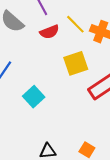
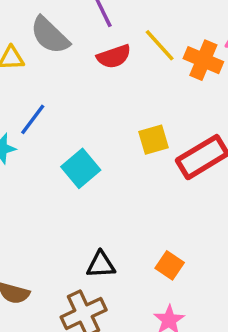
yellow square: (76, 63) -> (154, 140), moved, size x0.7

